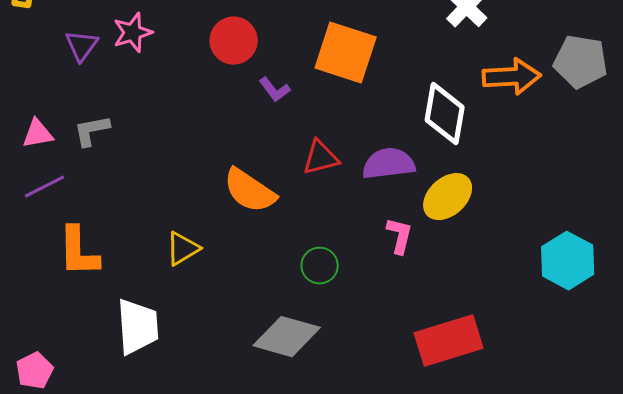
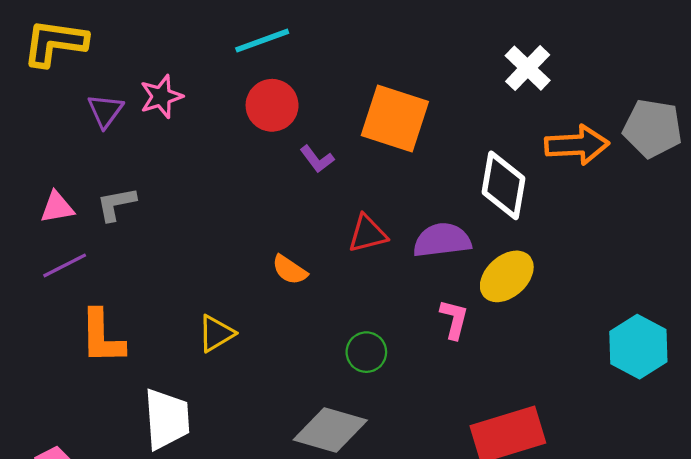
orange semicircle: (250, 191) -> (290, 270), size x0.6

